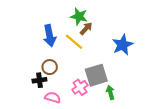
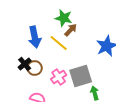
black cross: (39, 80) -> (25, 64), moved, turned -32
pink cross: (80, 87) -> (59, 77), moved

